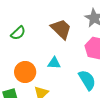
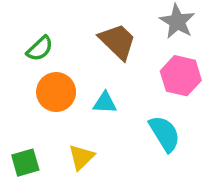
orange circle: (25, 72) -> (56, 92), moved

